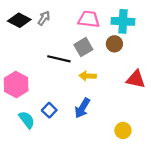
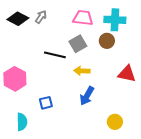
blue arrow: (82, 108) -> (87, 96), moved
blue square: (49, 110) -> (46, 103), turned 32
cyan semicircle: (27, 120) -> (22, 122), moved, turned 36

